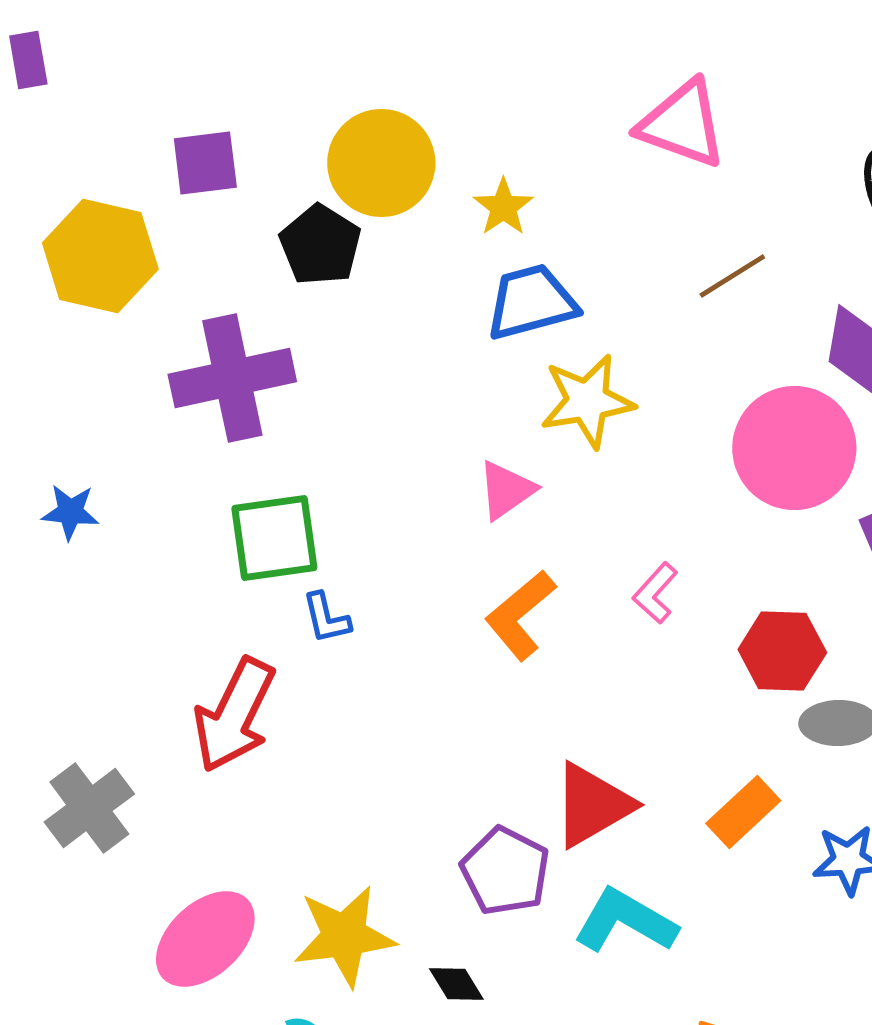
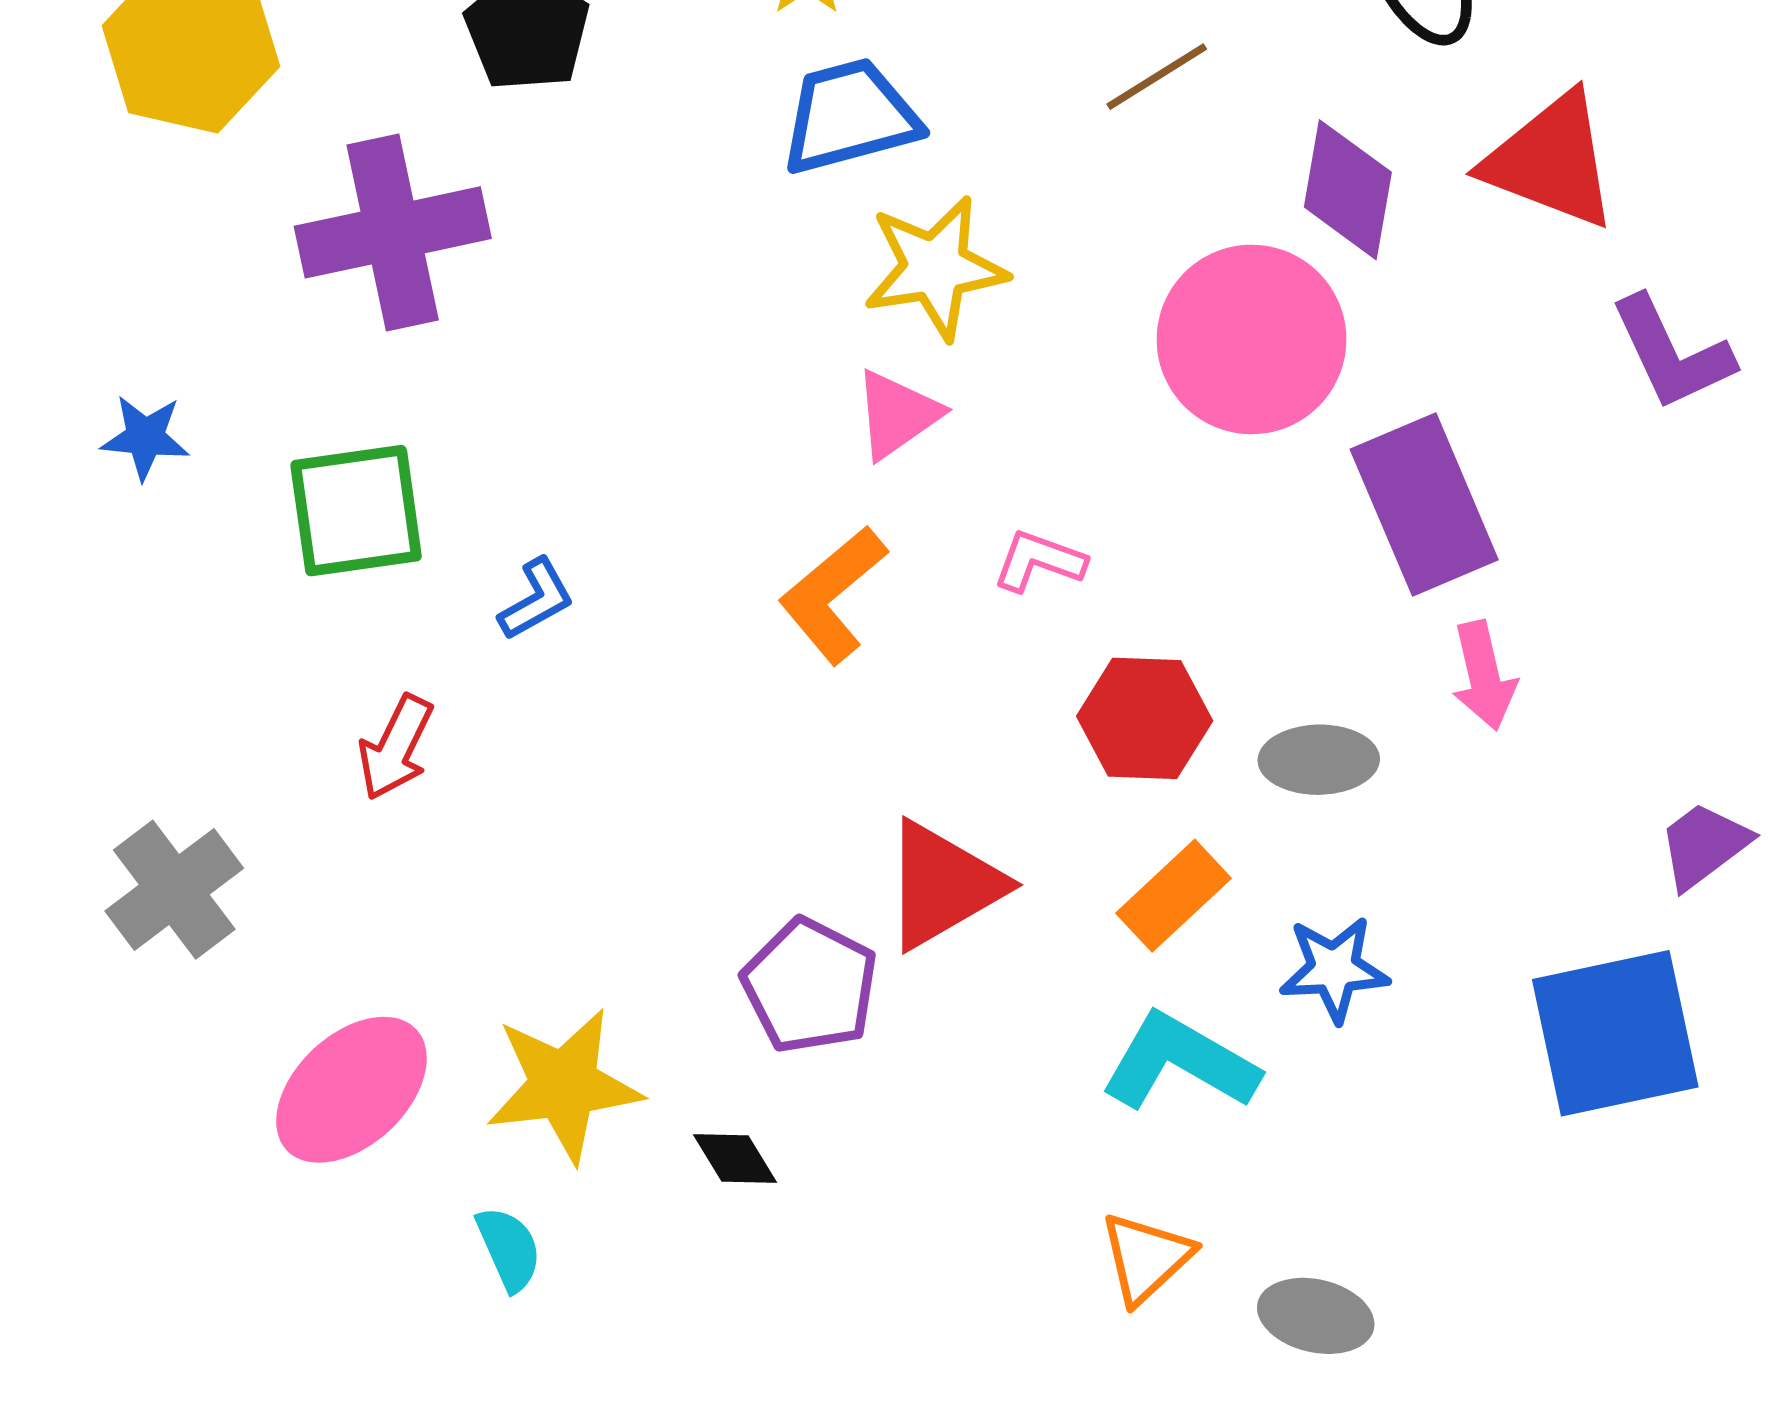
pink triangle: (506, 490) -> (897, 414), moved
green square: (274, 538) -> (356, 511), moved
pink L-shape: (655, 593) -> (1039, 561), turned 68
blue L-shape: (326, 618) -> (536, 599), turned -106
red hexagon: (782, 651) -> (1145, 718), moved
red arrow: (234, 715) -> (396, 747), size x0.6
cyan L-shape: (625, 921) -> (1180, 1062), moved

